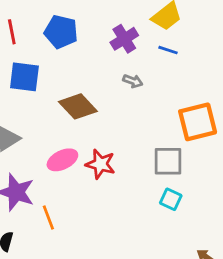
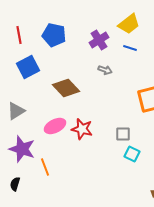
blue square: (24, 77) -> (28, 67), turned -35
gray square: (168, 161) -> (123, 134), moved, size x0.7

